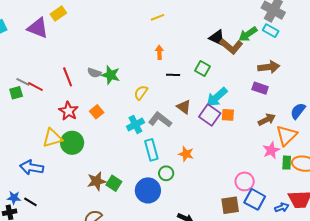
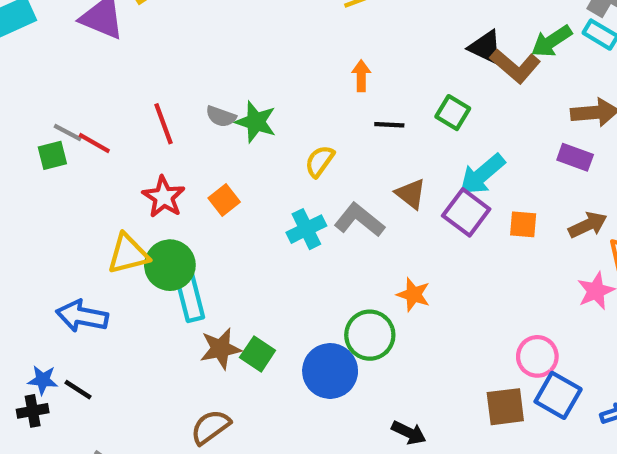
orange square: (228, 115) -> (523, 224), moved
cyan rectangle: (151, 150) -> (190, 298), moved
green circle: (166, 173) -> (370, 335), size x1.5

